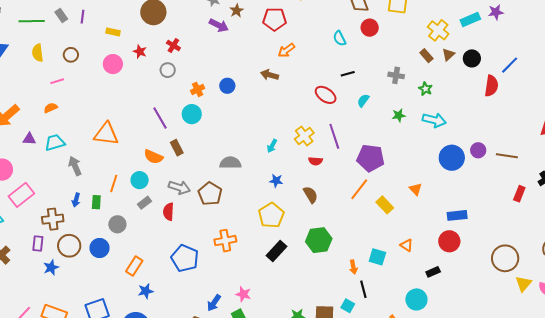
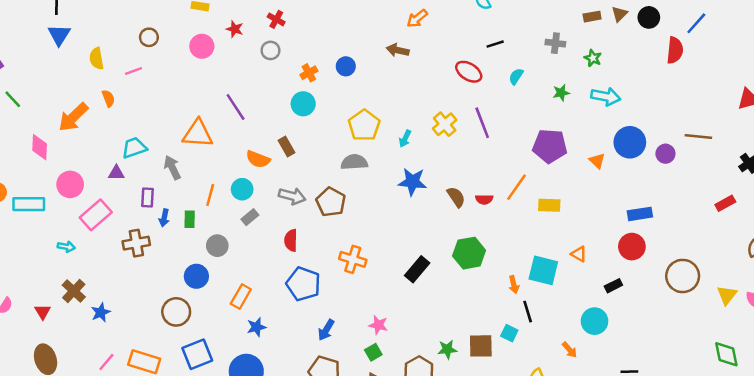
yellow semicircle: (38, 53) -> (96, 59), moved
brown rectangle: (426, 56) -> (592, 17), turned -56
orange semicircle: (51, 108) -> (108, 98), moved, turned 96
purple line: (160, 118) -> (236, 107), moved
purple triangle: (29, 139) -> (116, 173), moved
purple circle: (478, 150) -> (665, 154), moved
purple pentagon: (370, 158) -> (550, 146), moved
red semicircle: (316, 161) -> (484, 199), moved
gray arrow: (75, 166) -> (172, 168), moved
blue star: (276, 181) -> (412, 182), size x1.6
orange triangle: (415, 189) -> (597, 161), moved
red rectangle: (519, 194) -> (725, 203), moved, turned 42
yellow rectangle: (385, 205) -> (549, 205), turned -42
red semicircle: (168, 212) -> (291, 240), moved
yellow pentagon: (271, 215) -> (364, 125), moved
orange cross: (225, 241) -> (353, 259), turned 30
purple rectangle: (38, 244) -> (148, 197), moved
brown circle: (69, 246) -> (176, 312), moved
cyan square: (377, 257) -> (543, 270), size x1.4
brown circle: (505, 258) -> (683, 276), moved
blue star: (51, 267) -> (101, 312), moved
blue arrow: (214, 303) -> (326, 330), moved

